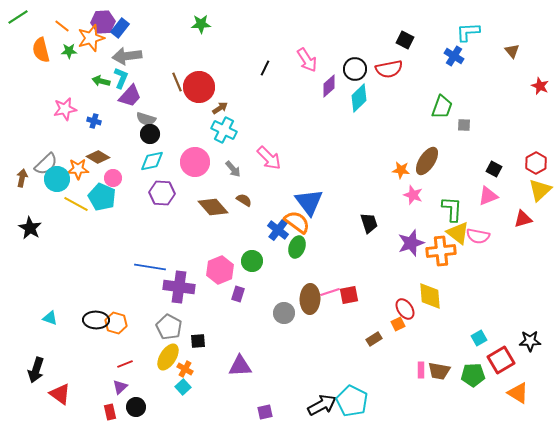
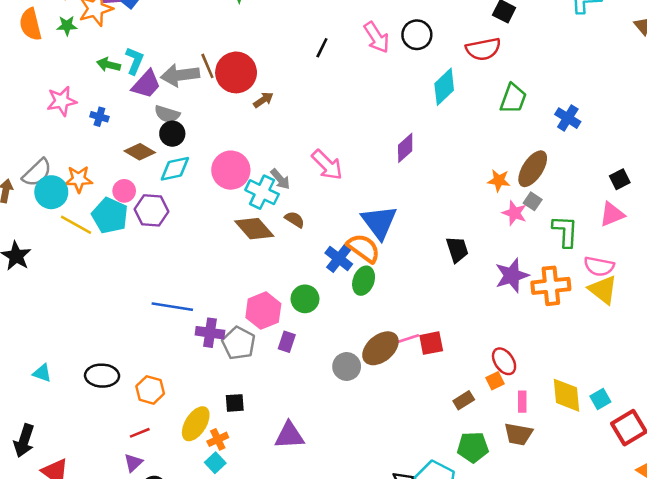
gray arrow: (127, 56) -> (180, 75), moved
blue cross: (454, 56) -> (568, 118), moved
black circle: (355, 69) -> (417, 35), moved
purple diamond: (329, 86) -> (405, 148), moved
green trapezoid: (442, 107) -> (513, 98), moved
gray square: (464, 125) -> (533, 201), moved, turned 32
cyan cross: (224, 130) -> (262, 192), moved
brown diamond: (98, 157) -> (140, 152), moved
black square: (494, 169) -> (620, 179), turned 35
purple hexagon: (162, 193) -> (151, 210), moved
yellow triangle: (458, 233) -> (603, 290), moved
purple cross: (179, 287) -> (210, 333), size x0.7
yellow diamond: (430, 296) -> (567, 395), moved
brown ellipse: (310, 299) -> (380, 348), turned 48
orange hexagon: (116, 323) -> (150, 390), moved
gray pentagon: (169, 327) -> (239, 343), moved
orange cross: (185, 369) -> (218, 439), turned 35
pink rectangle: (421, 370) -> (522, 402), moved
brown trapezoid: (439, 371) -> (518, 434), moved
green pentagon: (473, 375) -> (473, 447), moved

